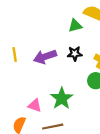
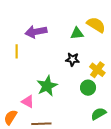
purple arrow: (45, 57) -> (36, 32), moved
green star: (62, 98) -> (47, 86), moved

